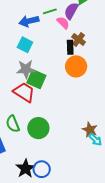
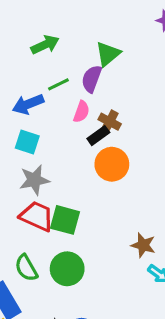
pink semicircle: (63, 23) -> (81, 112), moved, turned 72
black rectangle: (70, 47) -> (98, 136), turned 64
green square: (36, 79) -> (65, 220), moved
brown star: (90, 130) -> (143, 245), moved

